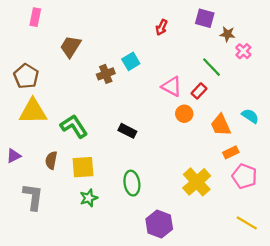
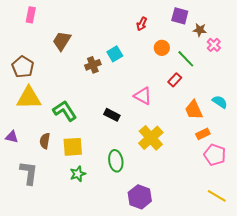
pink triangle: (172, 86) -> (143, 96), moved
orange circle: (184, 114) -> (162, 48), moved
purple triangle: (14, 156) -> (12, 137), turned 40
yellow cross: (197, 182) -> (151, 138), moved

